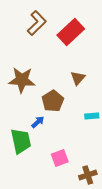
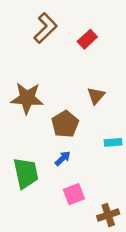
red rectangle: (71, 32) -> (87, 39), size x0.6
blue arrow: (38, 122) -> (63, 158), moved

